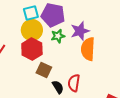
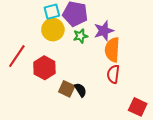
red hexagon: (32, 49) -> (44, 68), moved
brown square: (44, 70) -> (67, 89), moved
red semicircle: (74, 83) -> (113, 74), moved

